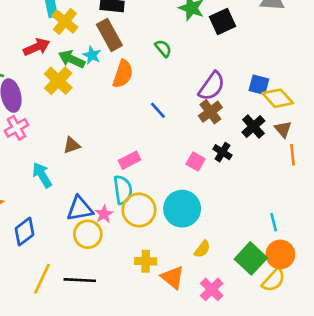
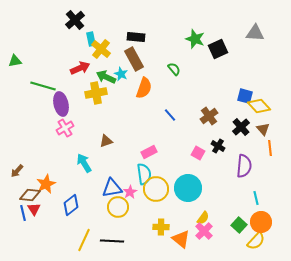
yellow cross: (58, 81) -> (96, 93), turned 35
purple semicircle: (212, 86) -> (244, 166), moved, turned -30
green square: (251, 258) -> (239, 225), size x0.7
pink cross: (212, 289) -> (204, 231), moved

